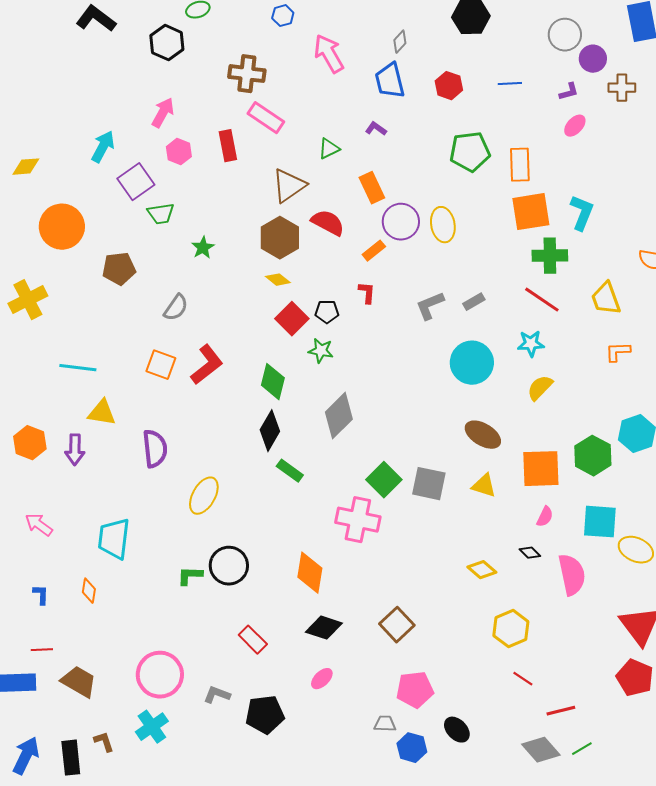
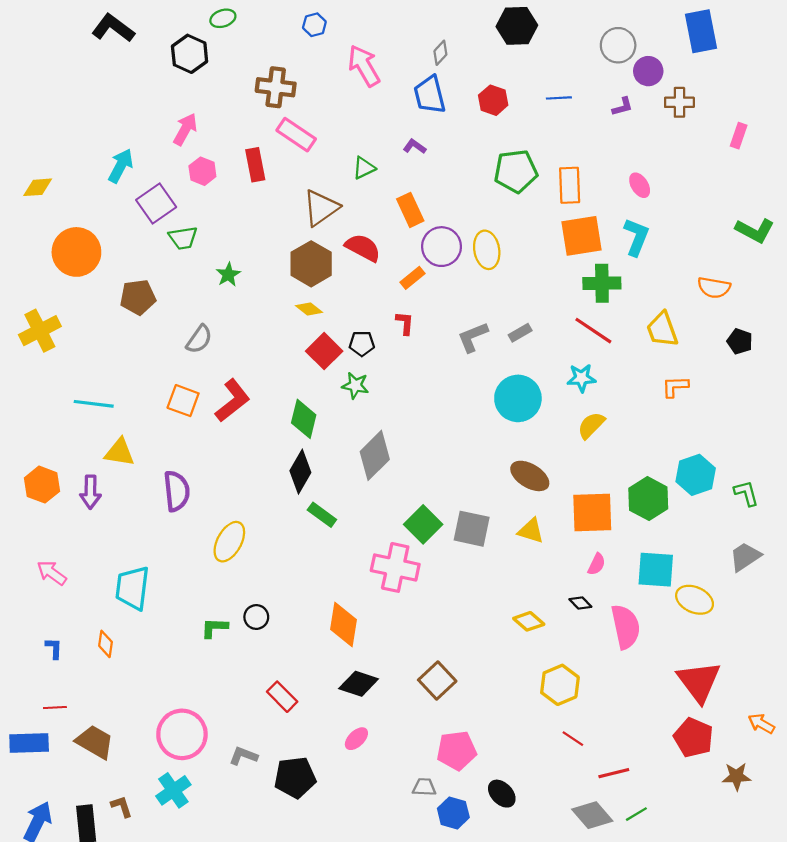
pink ellipse: (575, 126) -> (640, 185), moved, turned -75
black circle: (229, 566) -> (256, 617), size x0.6

